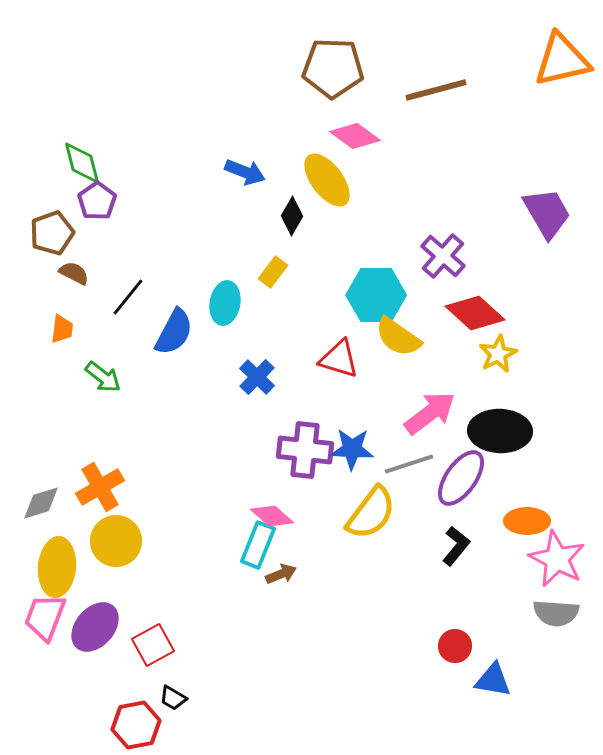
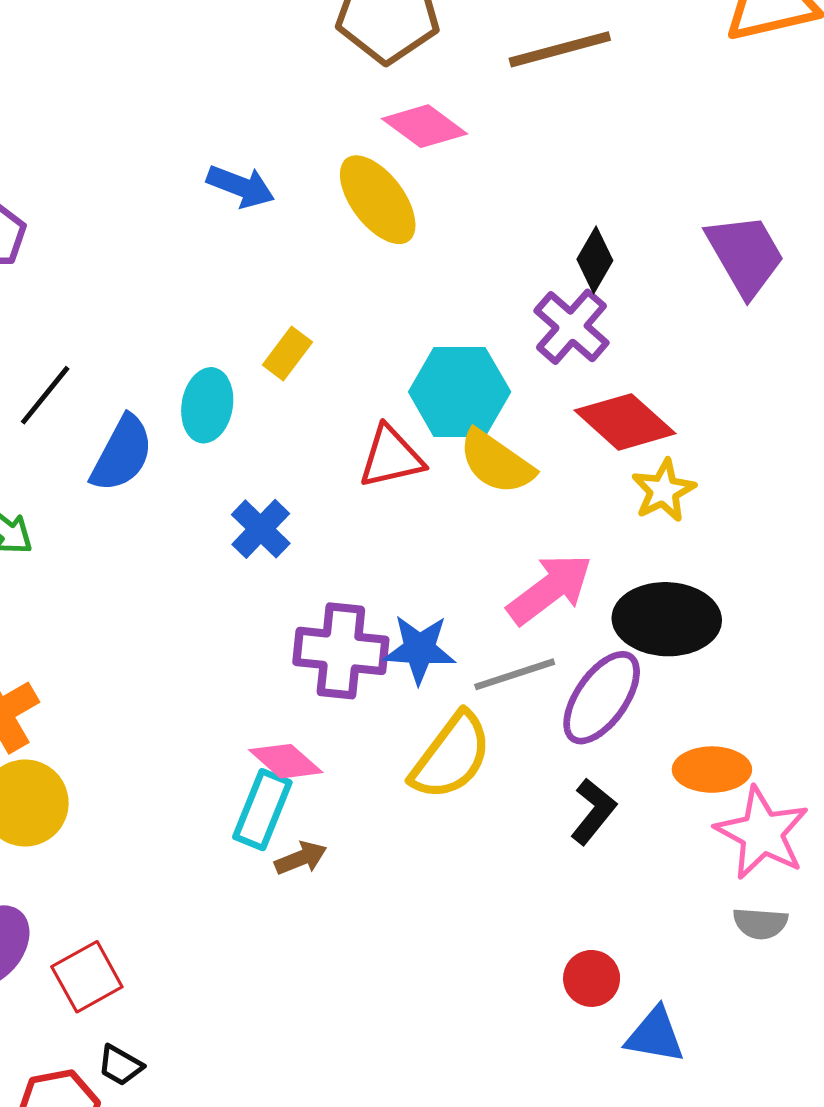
black diamond: (292, 216) -> (595, 260), moved
red triangle: (339, 359) -> (391, 457), moved, turned -30
gray semicircle: (556, 613) -> (760, 923), size x0.7

